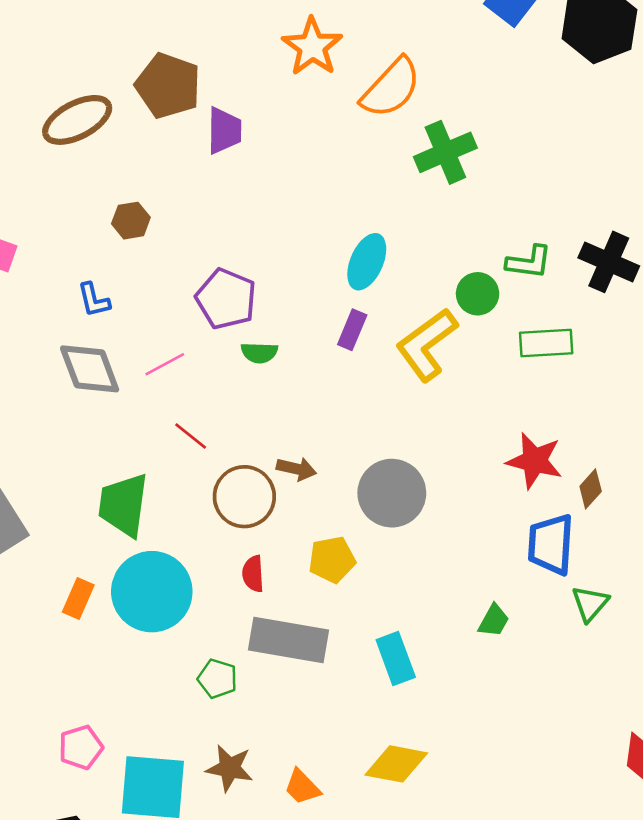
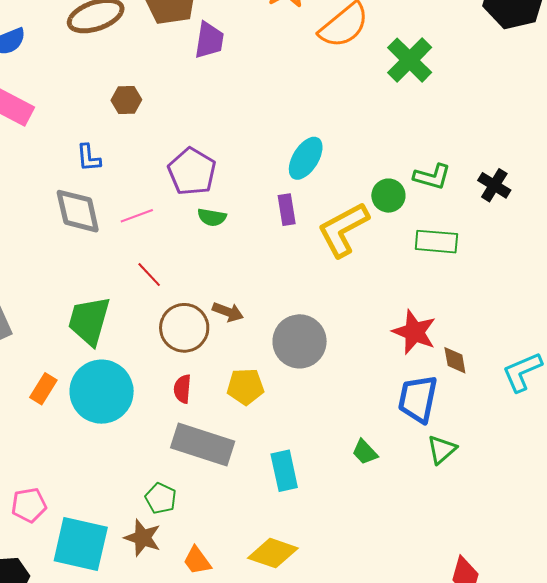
green cross: (445, 152) -> (410, 60), moved, turned -30
black cross: (609, 262) -> (494, 185), size x0.7
purple rectangle: (352, 330) -> (287, 210), turned -40
brown diamond: (591, 489) -> (455, 360), turned -60
green trapezoid: (494, 621) -> (365, 452), turned 100
green pentagon: (218, 679) -> (161, 498), moved

